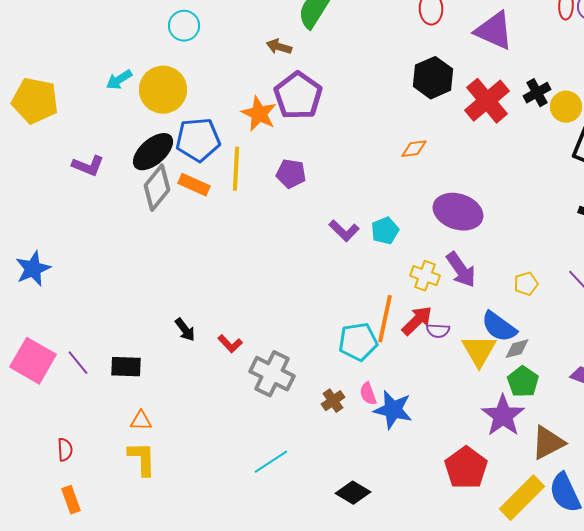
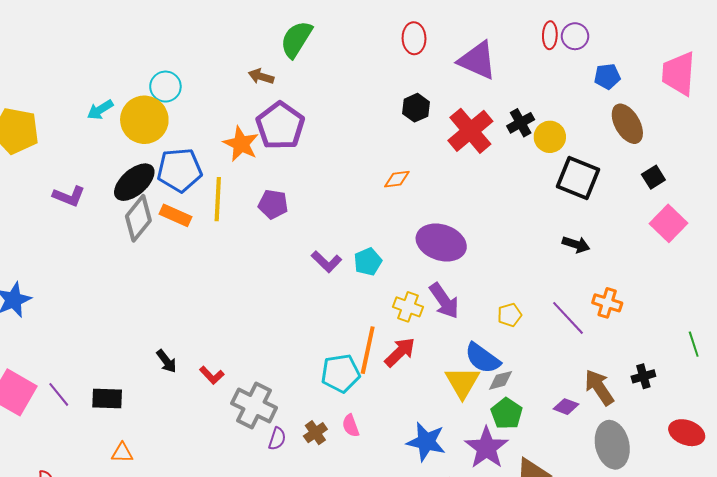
cyan circle: (184, 26) -> (165, 87), moved
black hexagon: (433, 78) -> (416, 108), size x0.7
purple semicircle: (438, 331) -> (277, 439), moved, turned -75
blue star: (393, 410) -> (426, 442), moved

